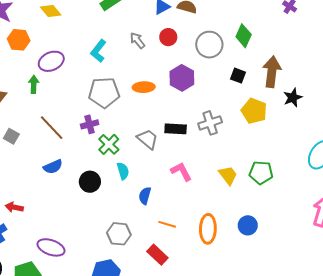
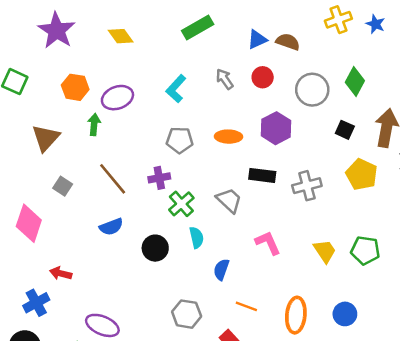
orange hexagon: (19, 40) -> (75, 87), moved
gray pentagon: (104, 93) -> (180, 140), size x0.7
black rectangle: (176, 129) -> (262, 175), moved

